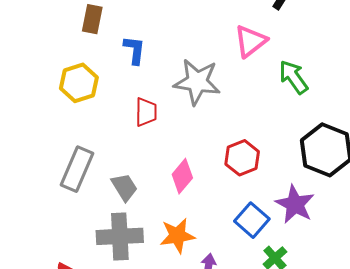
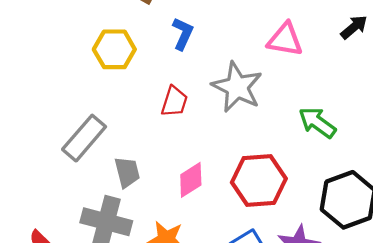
pink triangle: (250, 41) -> (285, 40), moved, turned 30
green arrow: (293, 77) -> (317, 123), moved, turned -36
red hexagon: (242, 158) -> (259, 181), size x1.4

